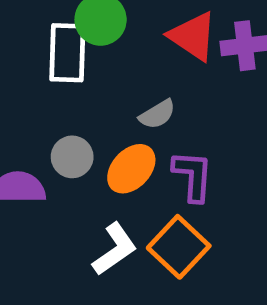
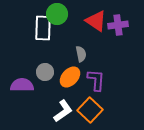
gray semicircle: (157, 114) -> (81, 54), turned -70

